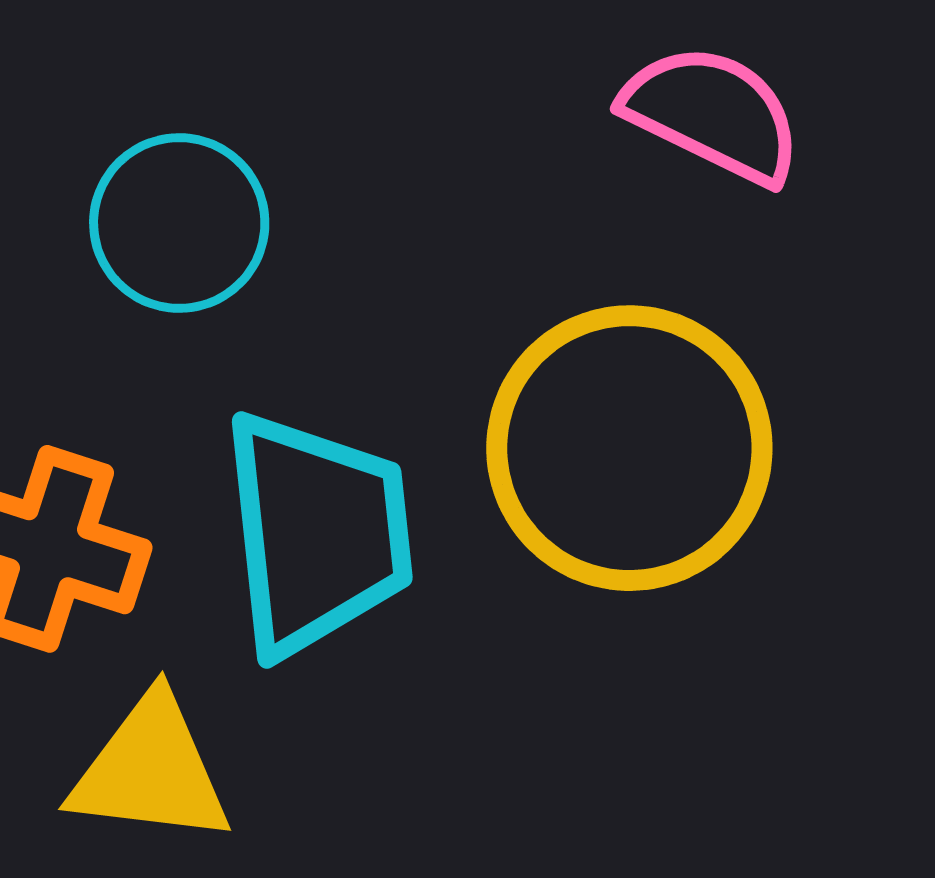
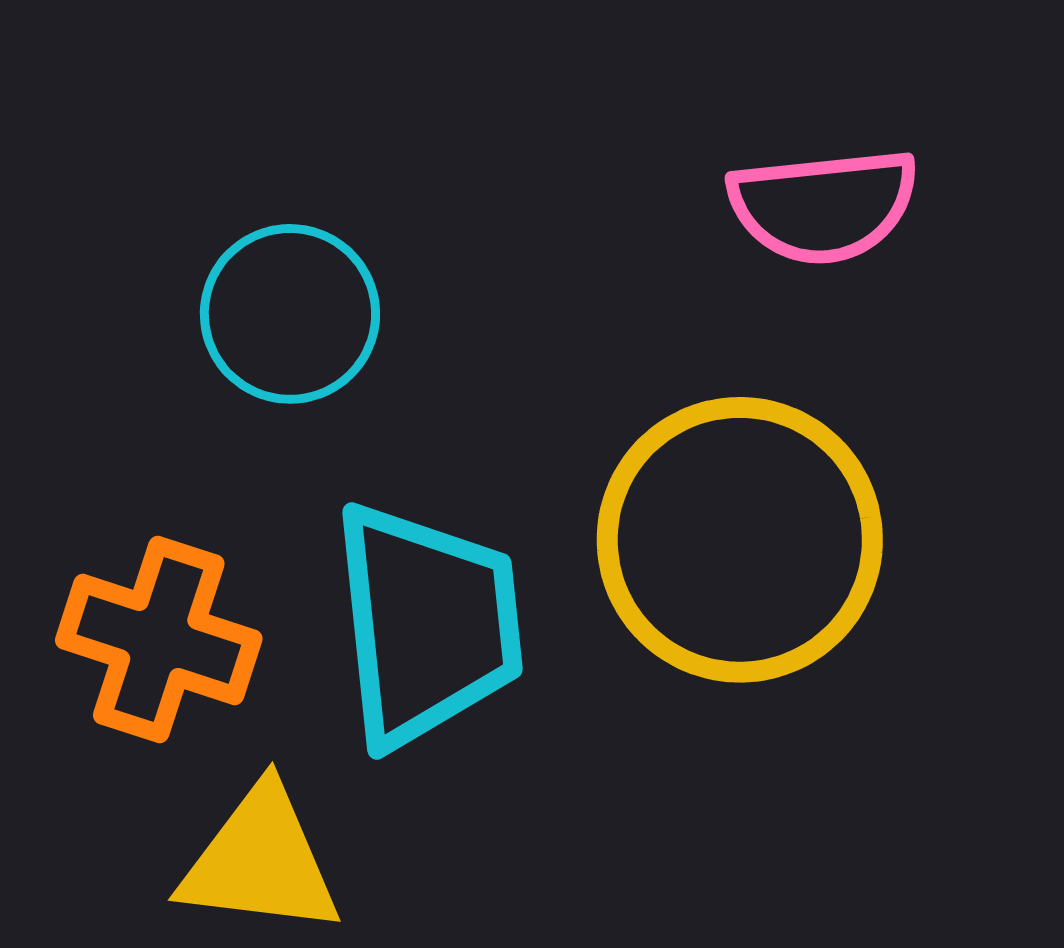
pink semicircle: (712, 114) -> (823, 206), turned 148

